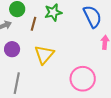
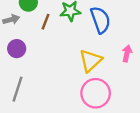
blue semicircle: (92, 17) -> (100, 20), moved
yellow triangle: (44, 55) -> (90, 61), moved

